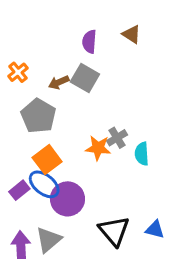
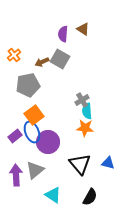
brown triangle: (132, 34) -> (83, 29), moved
gray pentagon: (38, 116) -> (28, 85), turned 30
orange star: (98, 148) -> (85, 128), moved
cyan semicircle: (142, 154) -> (87, 111), moved
blue ellipse: (44, 184) -> (32, 132), turned 30

